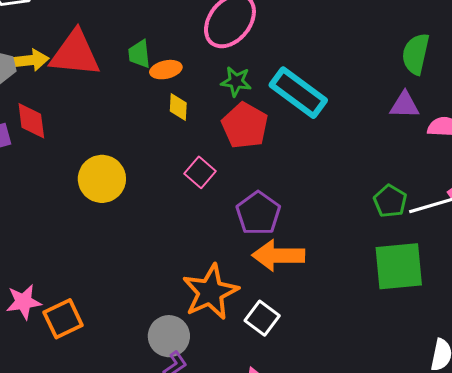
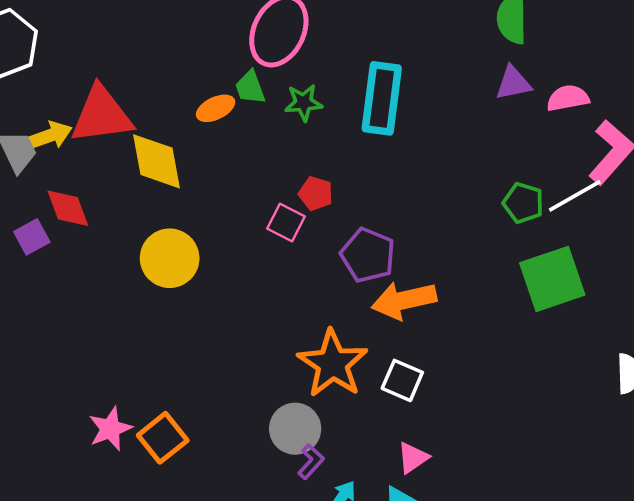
green trapezoid: (139, 54) -> (250, 87), moved
cyan rectangle: (298, 93) -> (382, 98), turned 74
yellow diamond: (178, 107) -> (157, 161), moved, size x1.8
red pentagon: (245, 126) -> (316, 193), moved, size x0.6

